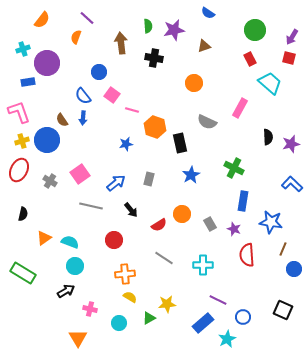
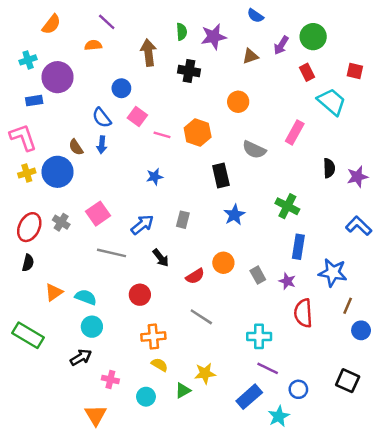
orange semicircle: (76, 37) -> (93, 45), turned 64
purple arrow: (292, 37) -> (281, 45), moved
orange hexagon: (155, 127) -> (198, 132), moved
red ellipse: (19, 170) -> (29, 227), moved
cyan cross: (203, 265) -> (259, 336), moved

